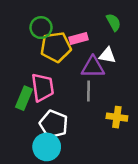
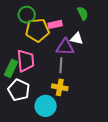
yellow cross: (117, 117) -> (60, 87), moved
white pentagon: (54, 124) -> (19, 90), moved
cyan circle: (47, 147) -> (46, 106), moved

